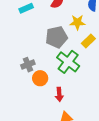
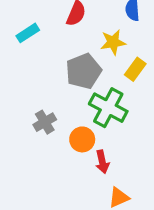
orange circle: (40, 78) -> (82, 139), moved

